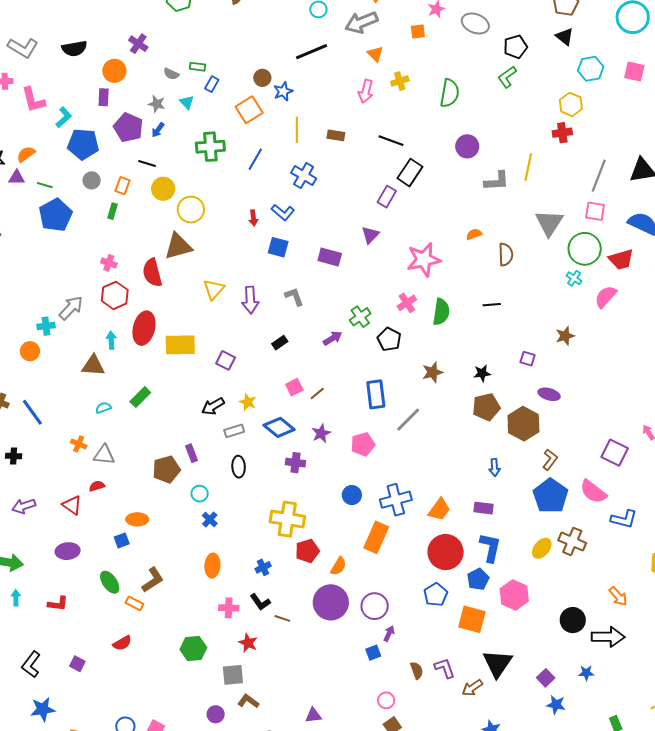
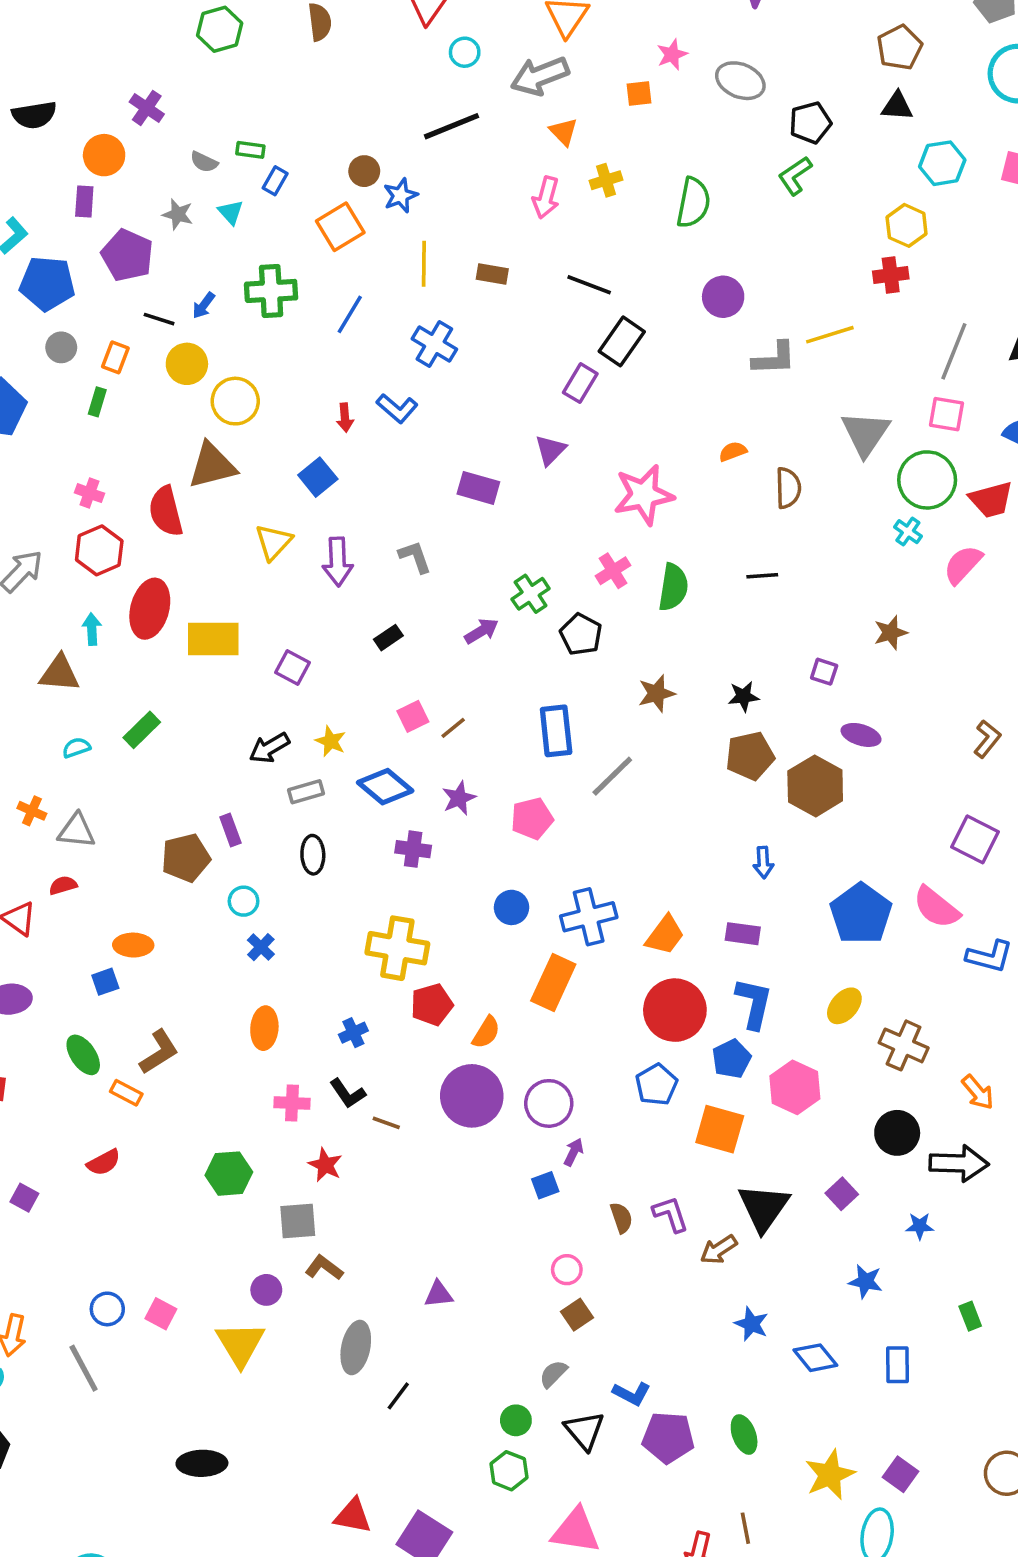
black triangle: (565, 37) -> (897, 106), turned -36
blue arrow: (158, 130) -> (204, 305), moved
yellow line: (528, 167) -> (830, 335), turned 60
blue square: (278, 247) -> (318, 477), moved, turned 35
brown L-shape: (550, 460) -> (987, 739), moved
brown cross: (572, 542) -> (904, 1045), moved
purple square: (546, 678) -> (842, 1194), moved

